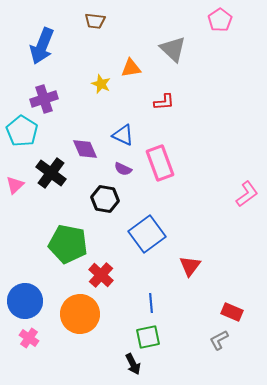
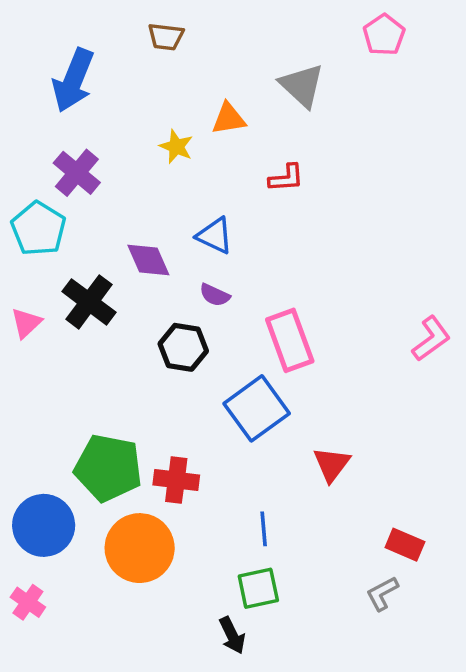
purple cross: (44, 99) -> (77, 173), turned -32
pink rectangle: (160, 163) -> (290, 340), moved
green pentagon: (68, 244) -> (108, 468), moved
red cross: (101, 275) -> (176, 480), turned -35
pink cross: (29, 338) -> (28, 602), moved

